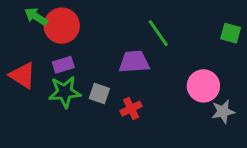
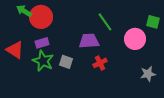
pink circle: (203, 86) -> (135, 39), moved
green star: (65, 92) -> (43, 61), turned 30
red cross: (131, 109) -> (100, 63), moved

